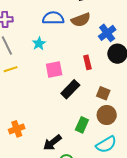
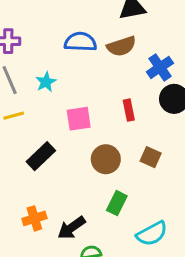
cyan star: (39, 44) -> (46, 82), moved
black rectangle: (70, 89) -> (41, 156), moved
brown circle: (107, 115) -> (106, 159), moved
orange cross: (17, 129) -> (34, 218), moved

